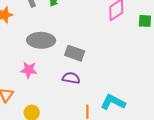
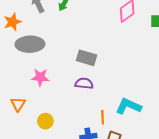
gray ellipse: (41, 40) -> (30, 44), moved

